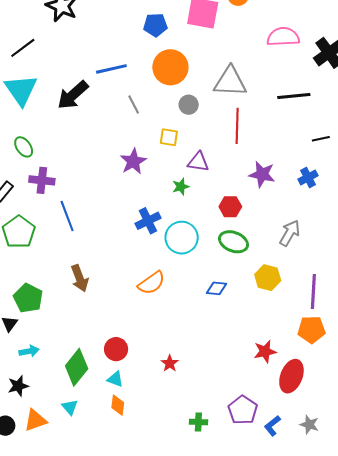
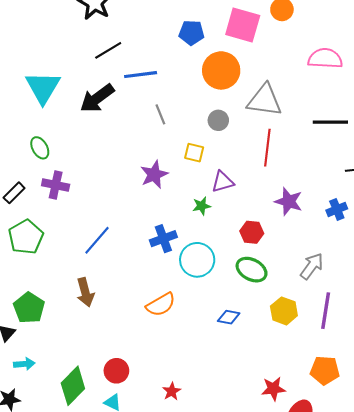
black line: (23, 48) -> (108, 50), moved
orange circle: (170, 67) -> (221, 70), moved
purple triangle: (198, 162) -> (223, 182), turned -30
blue line: (67, 216) -> (97, 240), moved, turned 56
purple line: (313, 292) -> (326, 311), moved

